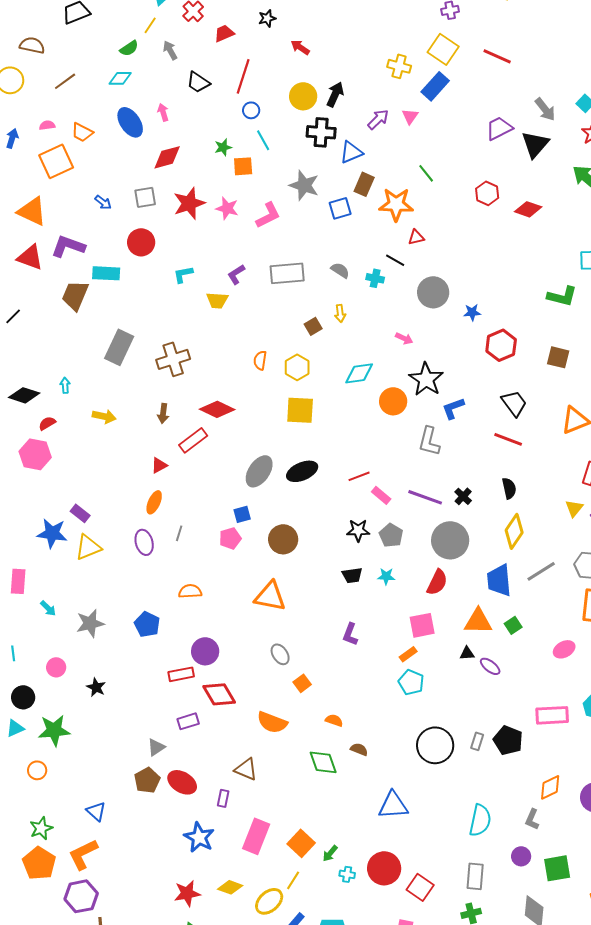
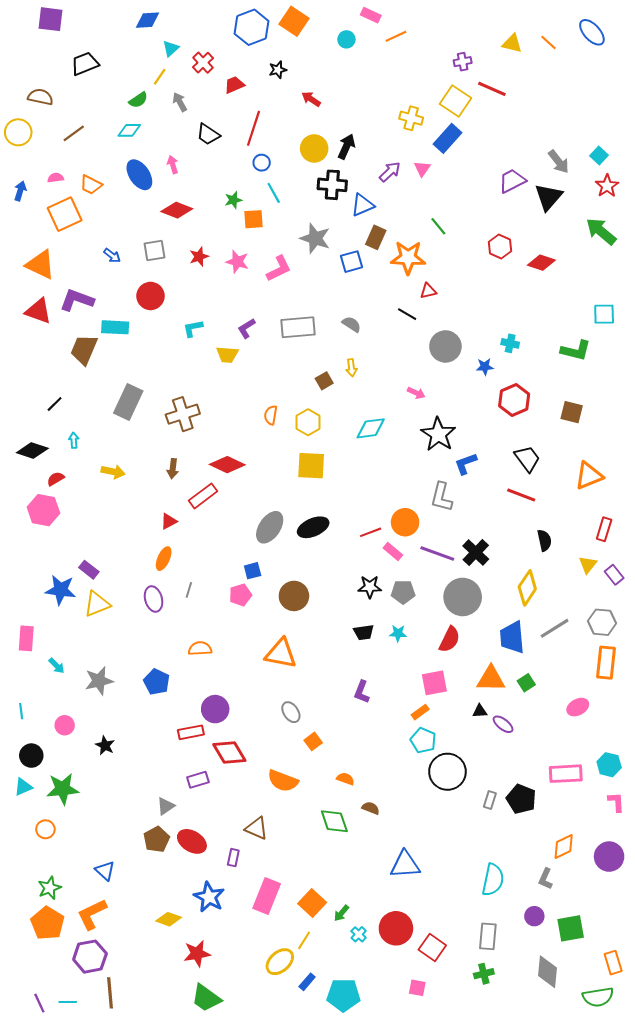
red line: (497, 56) -> (492, 89), moved
red diamond: (167, 157) -> (177, 210), turned 36
red star: (189, 203) -> (199, 257), size x0.6
cyan cross: (375, 278) -> (510, 343), moved
black line: (13, 316) -> (55, 404), moved
orange circle: (393, 401) -> (405, 522), moved
black semicircle: (509, 488) -> (544, 540), moved
black cross: (463, 496) -> (476, 553), size x1.5
gray pentagon: (391, 535) -> (403, 592), turned -30
black circle: (435, 745) -> (447, 772), moved
cyan cross: (347, 874) -> (359, 934), turned 35
yellow diamond: (230, 887) -> (169, 919), moved

